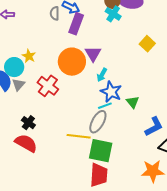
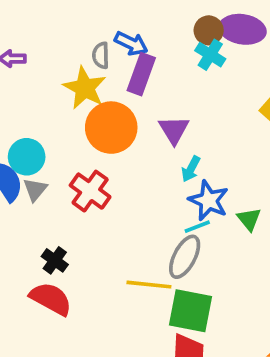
yellow star: (29, 56) -> (85, 88), moved, size x1.6
orange circle: (72, 62) -> (111, 128), moved

